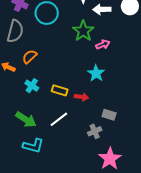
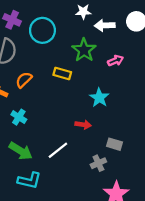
pink arrow: (103, 44) -> (115, 61), moved
cyan cross: (32, 86) -> (19, 117), moved
yellow rectangle: (60, 90) -> (62, 74), moved

